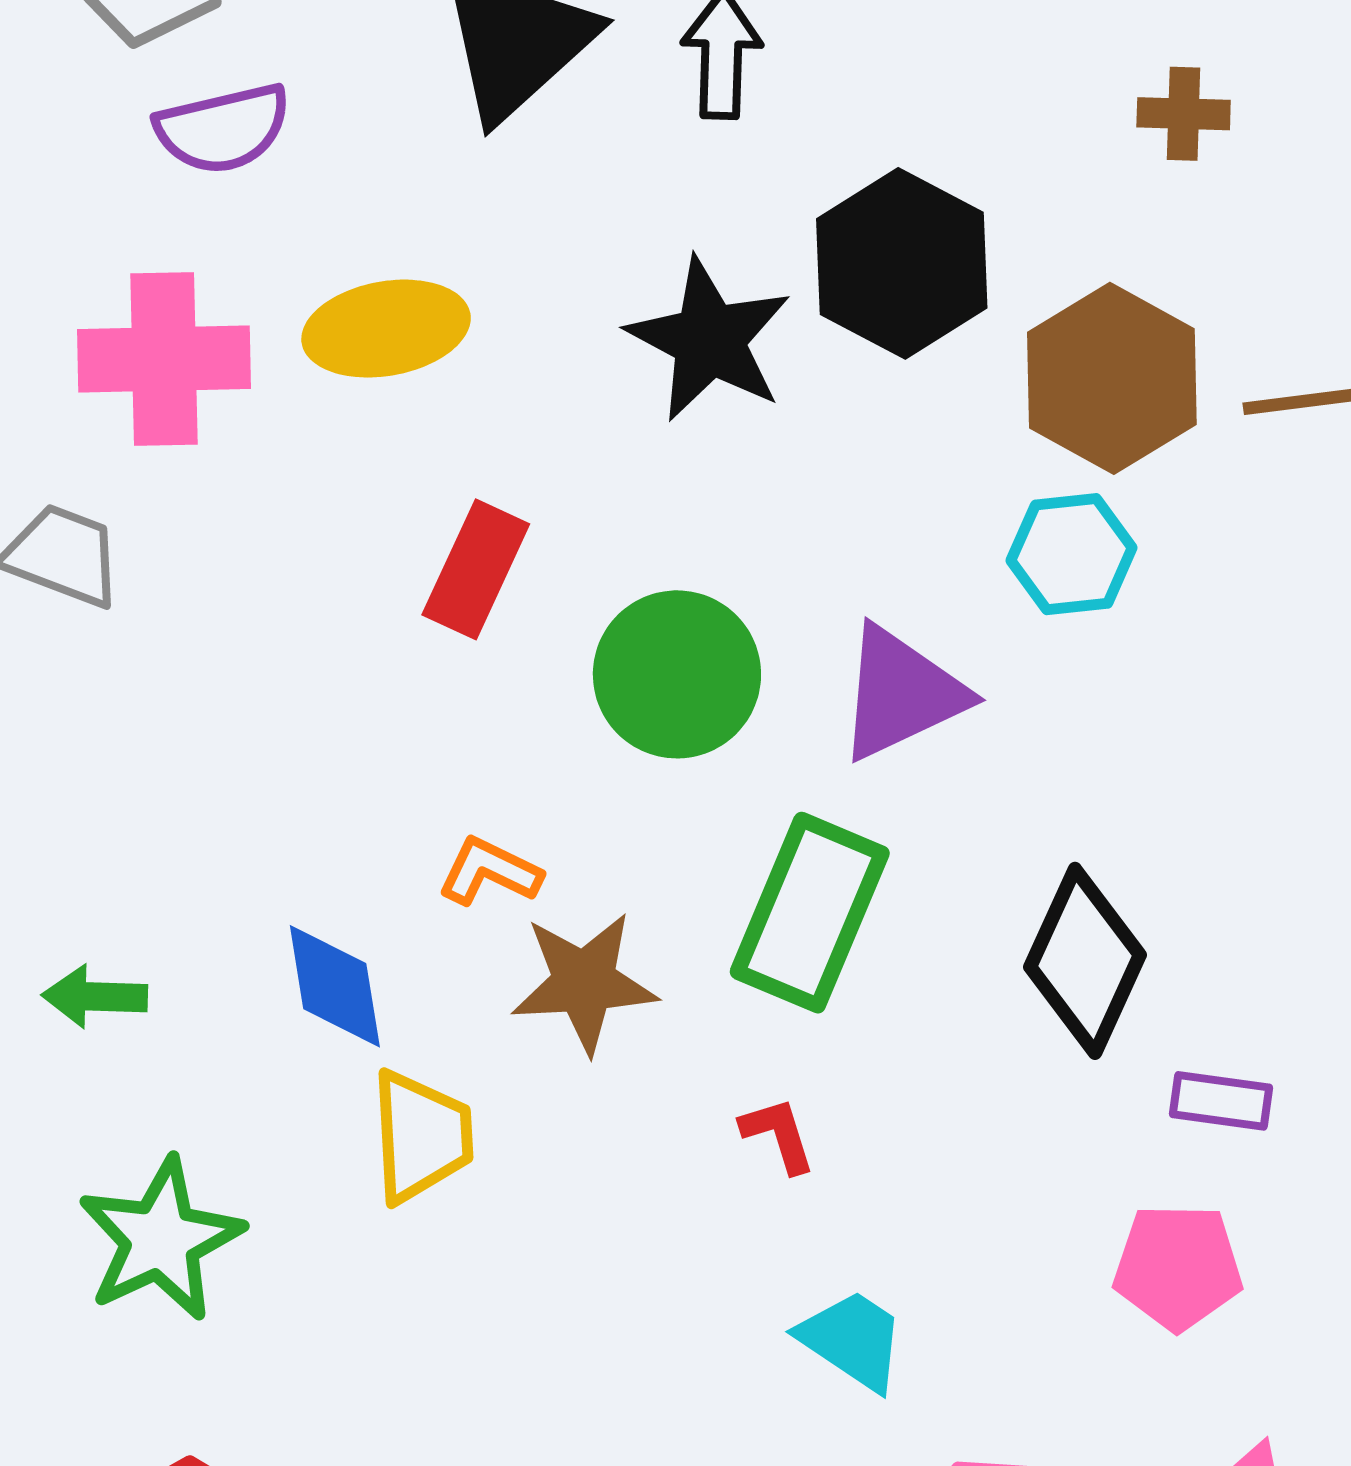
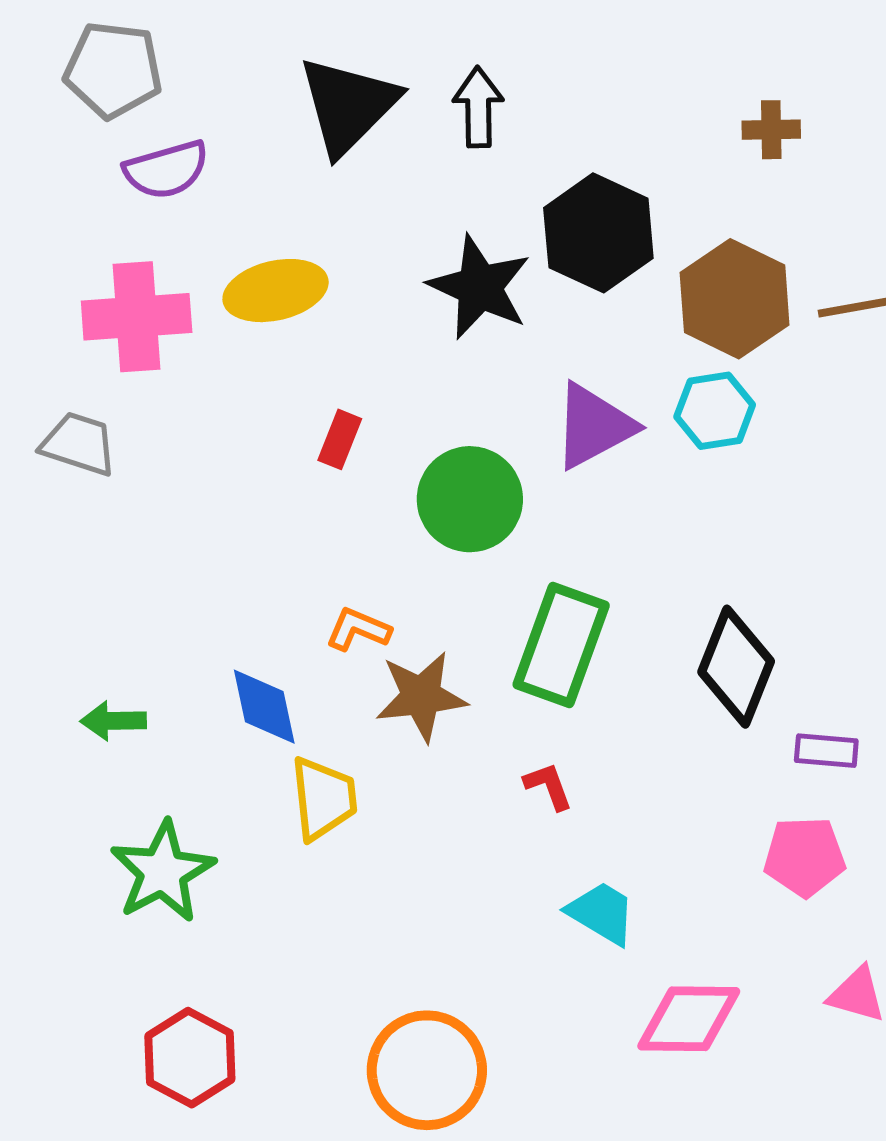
red rectangle: (476, 569) -> (340, 439), size x0.7
purple triangle: (901, 693) -> (594, 426), moved

